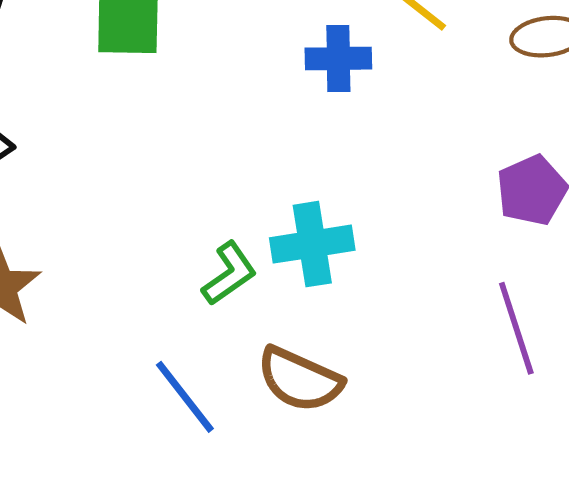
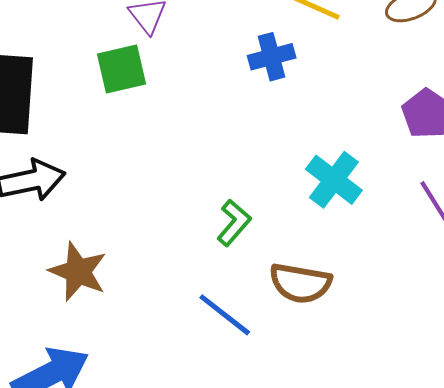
cyan cross: (312, 244) -> (334, 180), moved, turned -30

